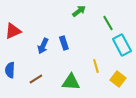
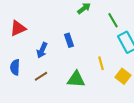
blue arrow: (43, 46) -> (42, 50), moved

